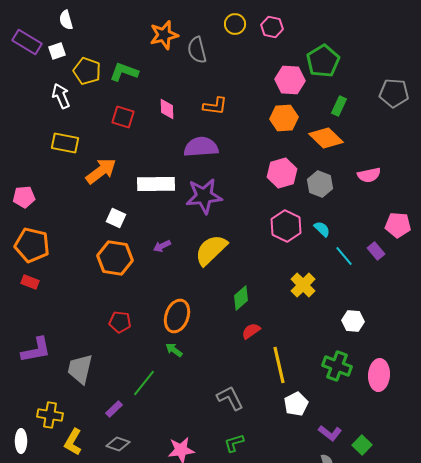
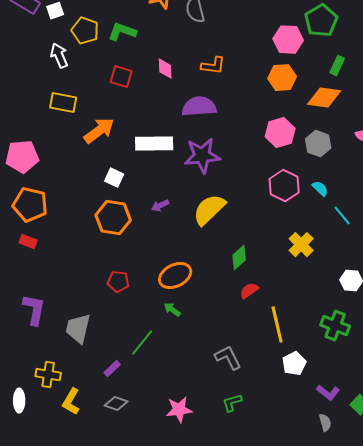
orange diamond: (326, 138) -> (324, 98), turned -36
pink pentagon: (24, 197) -> (22, 157), size x1.5
orange ellipse: (177, 316) -> (175, 276), turned 44
purple L-shape: (36, 350) -> (34, 310), turned -68

